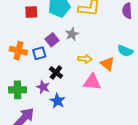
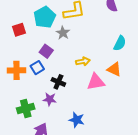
gray star: (72, 34) -> (63, 33), moved
cyan semicircle: (125, 51) -> (120, 43), turned -70
orange triangle: (107, 64) -> (114, 69), moved
blue star: (57, 101) -> (77, 120), moved

